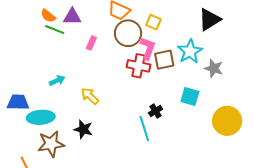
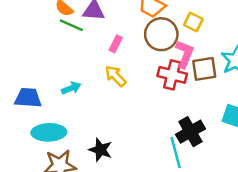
yellow arrow: (90, 96) -> (116, 76), moved
blue trapezoid: (18, 102) -> (28, 98), moved
black cross: (156, 111) -> (190, 132), size x1.6

